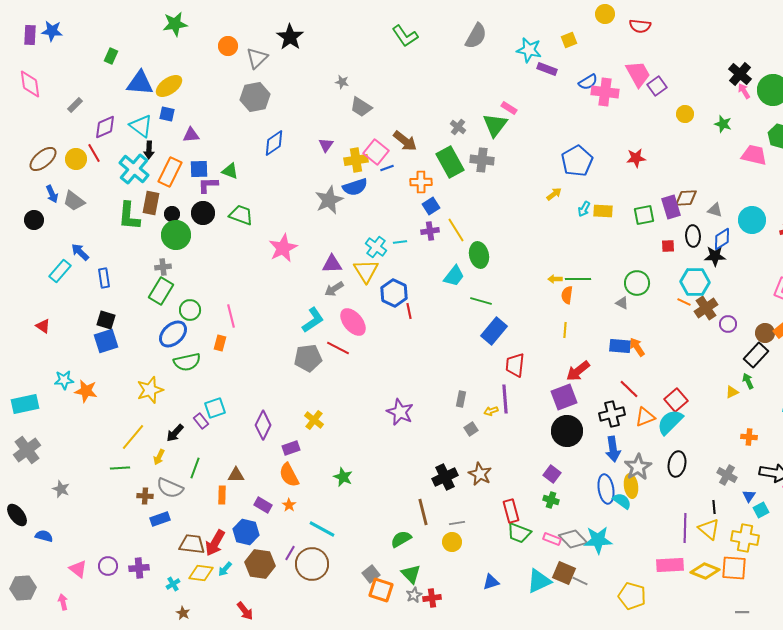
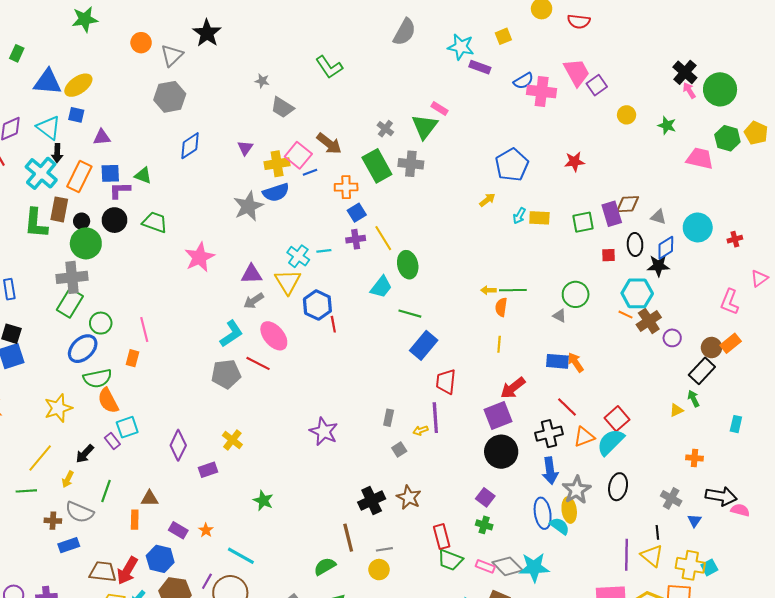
green L-shape: (405, 36) -> (329, 67), moved
gray cross: (163, 267) -> (72, 277), size x1.8
orange semicircle: (289, 475) -> (108, 401), moved
cyan square: (761, 510) -> (709, 567), moved

